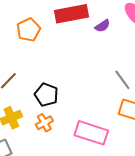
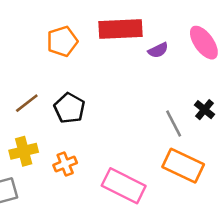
black pentagon: (46, 95) -> (69, 108), moved

